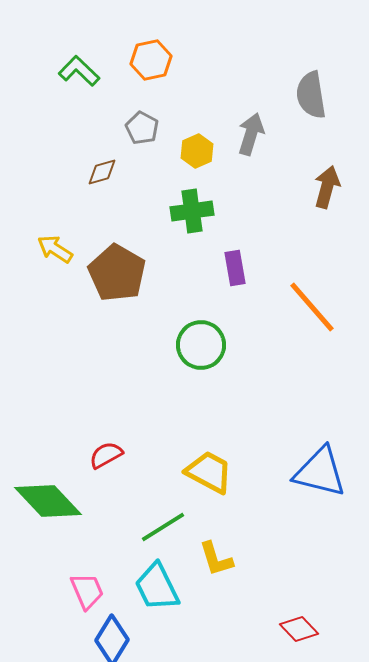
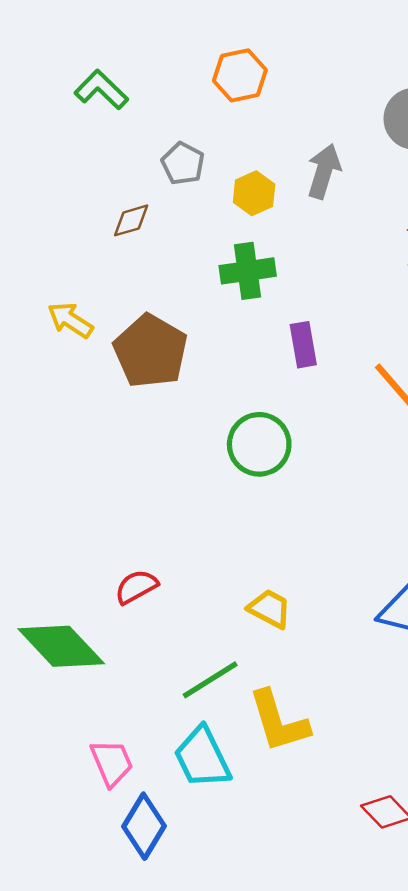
orange hexagon: (151, 60) -> (240, 75), moved
yellow trapezoid: (209, 472) -> (270, 609), size x0.7
yellow L-shape: (216, 559) -> (279, 721), size x1.4

